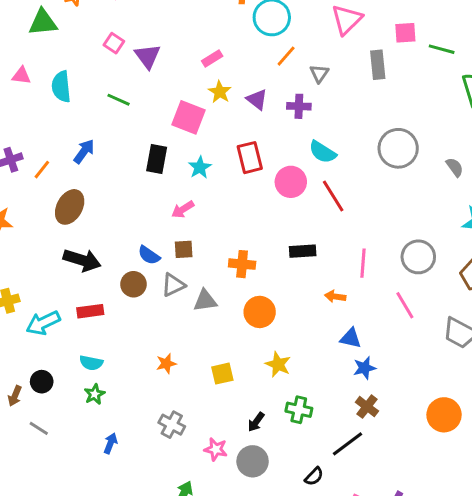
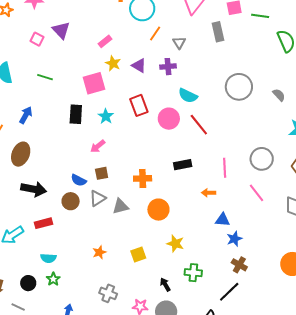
purple triangle: (148, 56) -> (61, 30), moved
pink square: (188, 117) -> (94, 83), turned -30
black circle: (42, 382) -> (28, 283), moved
black arrow: (256, 422) -> (165, 285), turned 120

